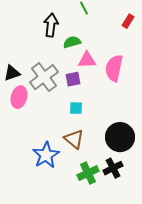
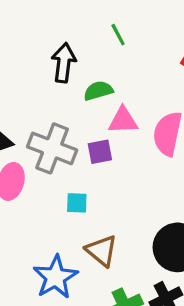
gray cross: (44, 77) -> (52, 148), turned -32
cyan square: (76, 108) -> (77, 203), moved

